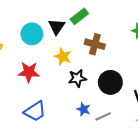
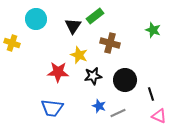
cyan circle: (32, 34) -> (36, 19), moved
red star: (29, 72) -> (58, 72), moved
blue trapezoid: (35, 111) -> (52, 108), turned 40

